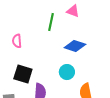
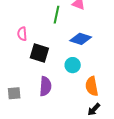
black square: (23, 74) -> (39, 53), moved

